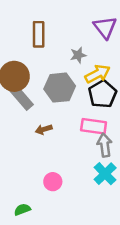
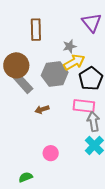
yellow arrow: (98, 74) -> (74, 62), moved

